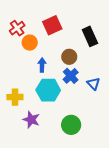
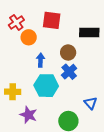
red square: (52, 25) -> (52, 20), turned 30
black rectangle: (90, 36) -> (89, 33), turned -66
blue triangle: (93, 84) -> (91, 103), moved

